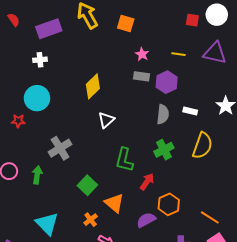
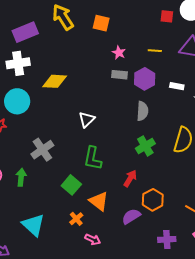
white cross: (40, 60) -> (18, 63), size x1.6
yellow diamond: (93, 86) -> (55, 81), moved, turned 50
white rectangle: (190, 111) -> (177, 86), moved
green L-shape: (124, 160) -> (93, 158), moved

